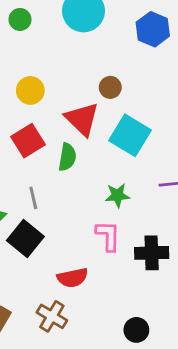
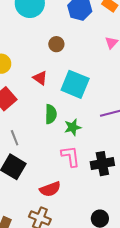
brown circle: (110, 87) -> (56, 44), moved
red triangle: (82, 119) -> (40, 78), size x0.6
green semicircle: (67, 157) -> (51, 114), moved

